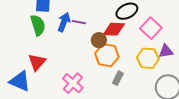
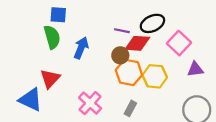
blue arrow: (64, 22) -> (81, 48), moved
purple line: (79, 22) -> (122, 31), moved
yellow hexagon: (148, 58) -> (155, 76), moved
gray rectangle: (118, 78) -> (130, 108), moved

